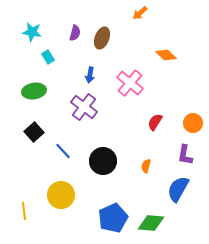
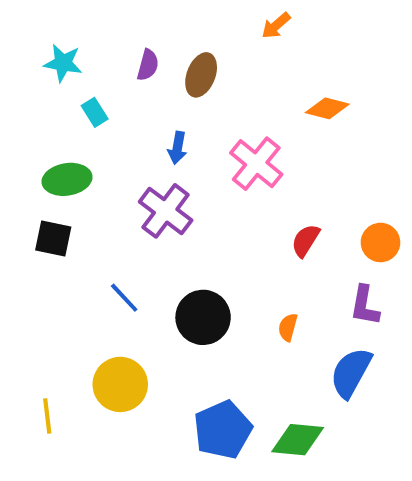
orange diamond: (166, 55) -> (327, 108), turned -30
black square: (34, 132) -> (53, 239), moved, turned -36

